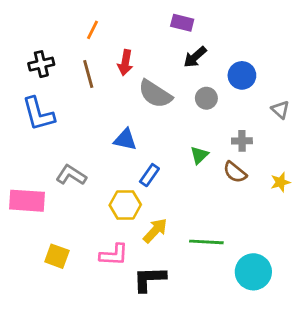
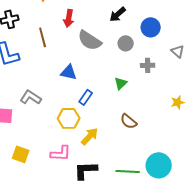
brown line: (88, 74) -> (43, 37), moved
gray cross: (242, 141) -> (148, 65), moved
brown semicircle: (235, 172) -> (129, 121), moved
green line: (206, 242) -> (128, 171), moved

